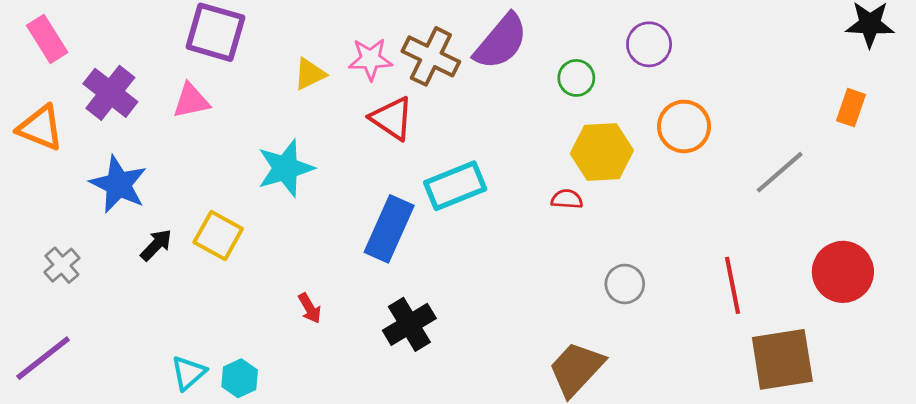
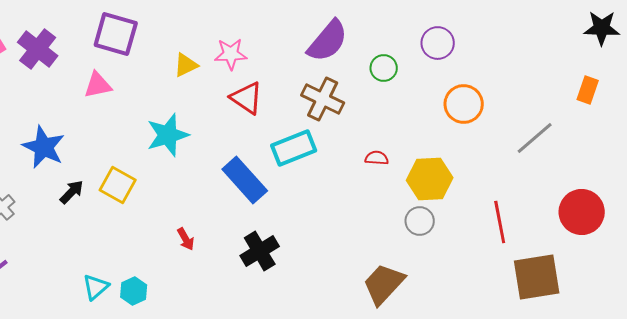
brown cross: (431, 56) -> (323, 99), moved
purple cross: (110, 93) -> (38, 49), moved
yellow hexagon: (602, 152) -> (430, 179), moved
blue rectangle: (389, 229) -> (245, 180), turned -66

